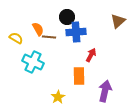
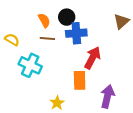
orange semicircle: (38, 29) -> (44, 20), moved
red arrow: (91, 55) -> (92, 58), size x1.5

